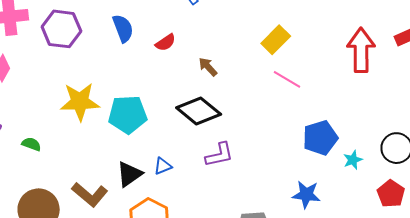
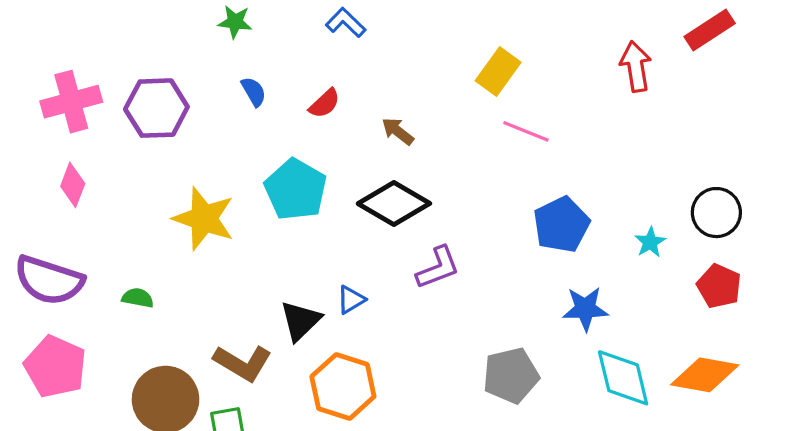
blue semicircle: (123, 28) -> (254, 92), size x0.7
red arrow: (361, 50) -> (636, 66), size x0.7
yellow star: (80, 102) -> (204, 219), turned 30
cyan pentagon: (128, 114) -> (296, 189), moved, turned -30
blue pentagon: (320, 138) -> (561, 225), moved

